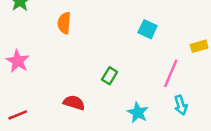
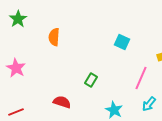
cyan arrow: (181, 105) -> (149, 104), turned 56

